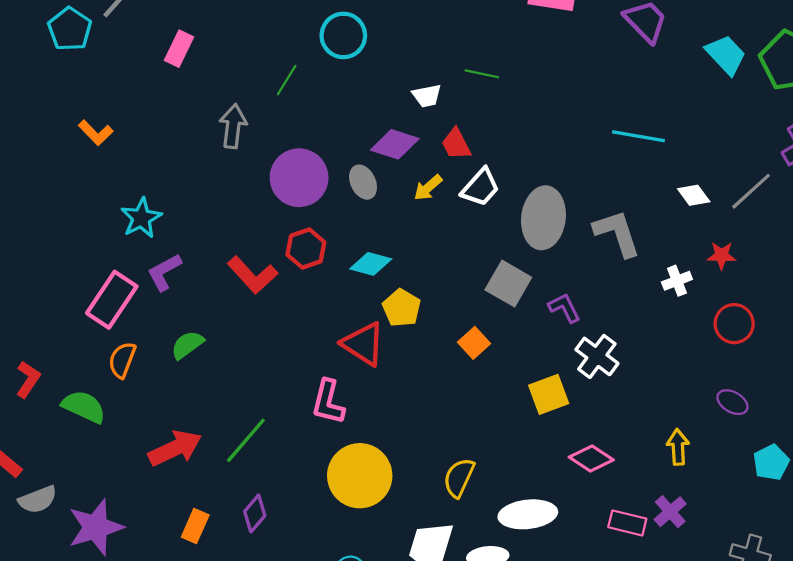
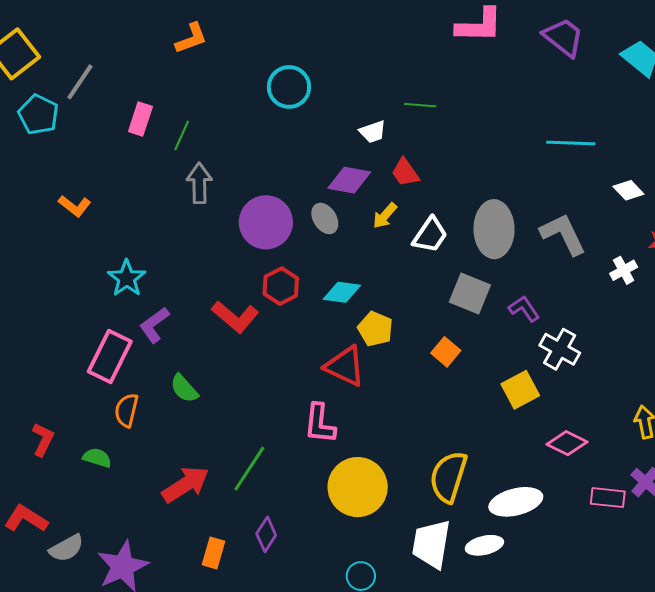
green line: (287, 80) -> (182, 135), moved
white trapezoid: (480, 187) -> (430, 235), moved
green semicircle: (187, 345) -> (184, 388), turned -88
green semicircle: (84, 407) -> (97, 458), size x0.7
yellow semicircle: (459, 478) -> (448, 477), size x1.4

